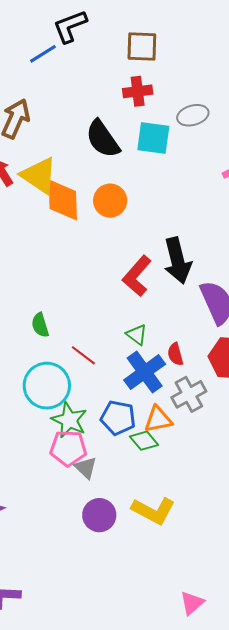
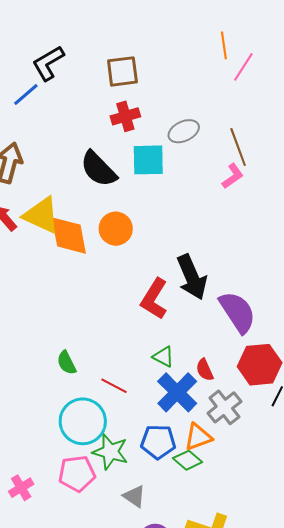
pink pentagon: (68, 448) -> (77, 473), moved

